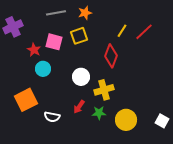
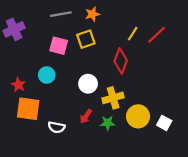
red star: (34, 50) -> (18, 85), moved
orange square: (26, 100) -> (28, 109), turned 35
yellow circle: (126, 120) -> (138, 116), moved
white square: (162, 121) -> (164, 123), moved

